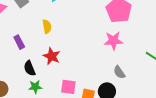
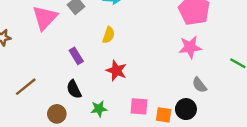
yellow semicircle: (47, 27) -> (109, 35), turned 32
black semicircle: (30, 68) -> (74, 89), moved

